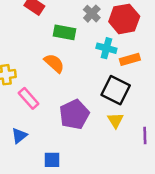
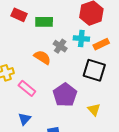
gray cross: (92, 14) -> (60, 46), moved
green rectangle: (64, 32) -> (44, 22), moved
yellow triangle: (115, 120) -> (94, 110), moved

